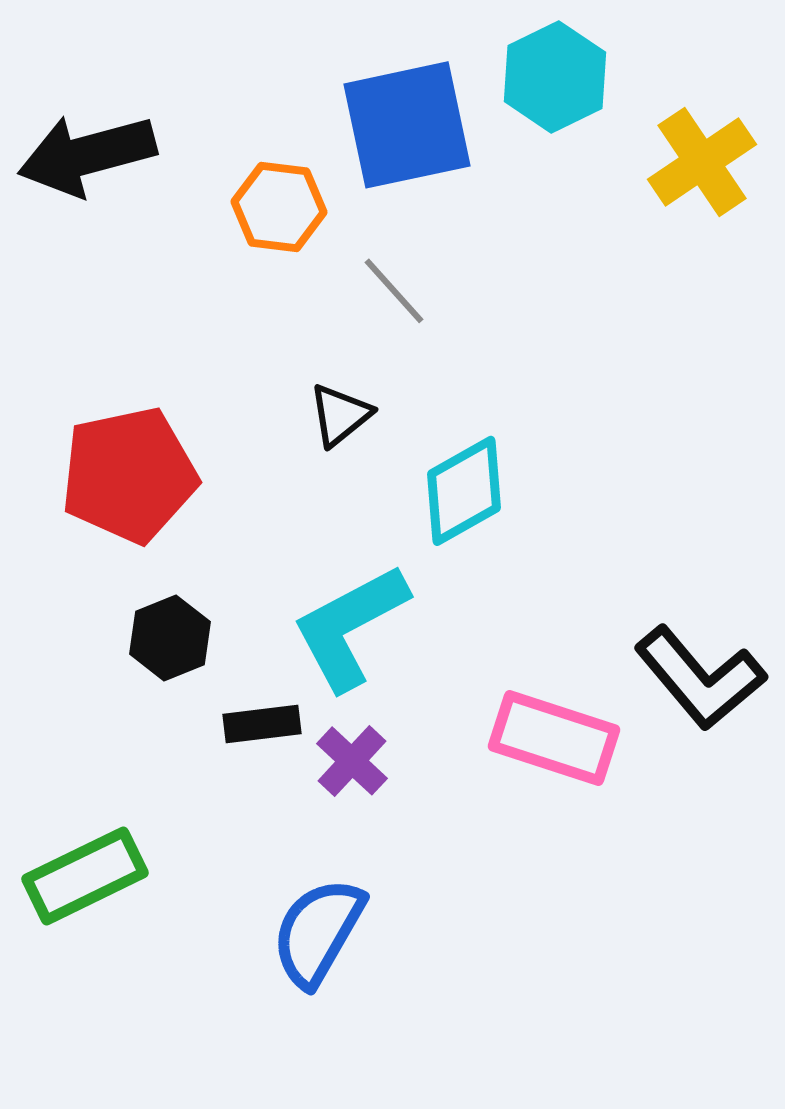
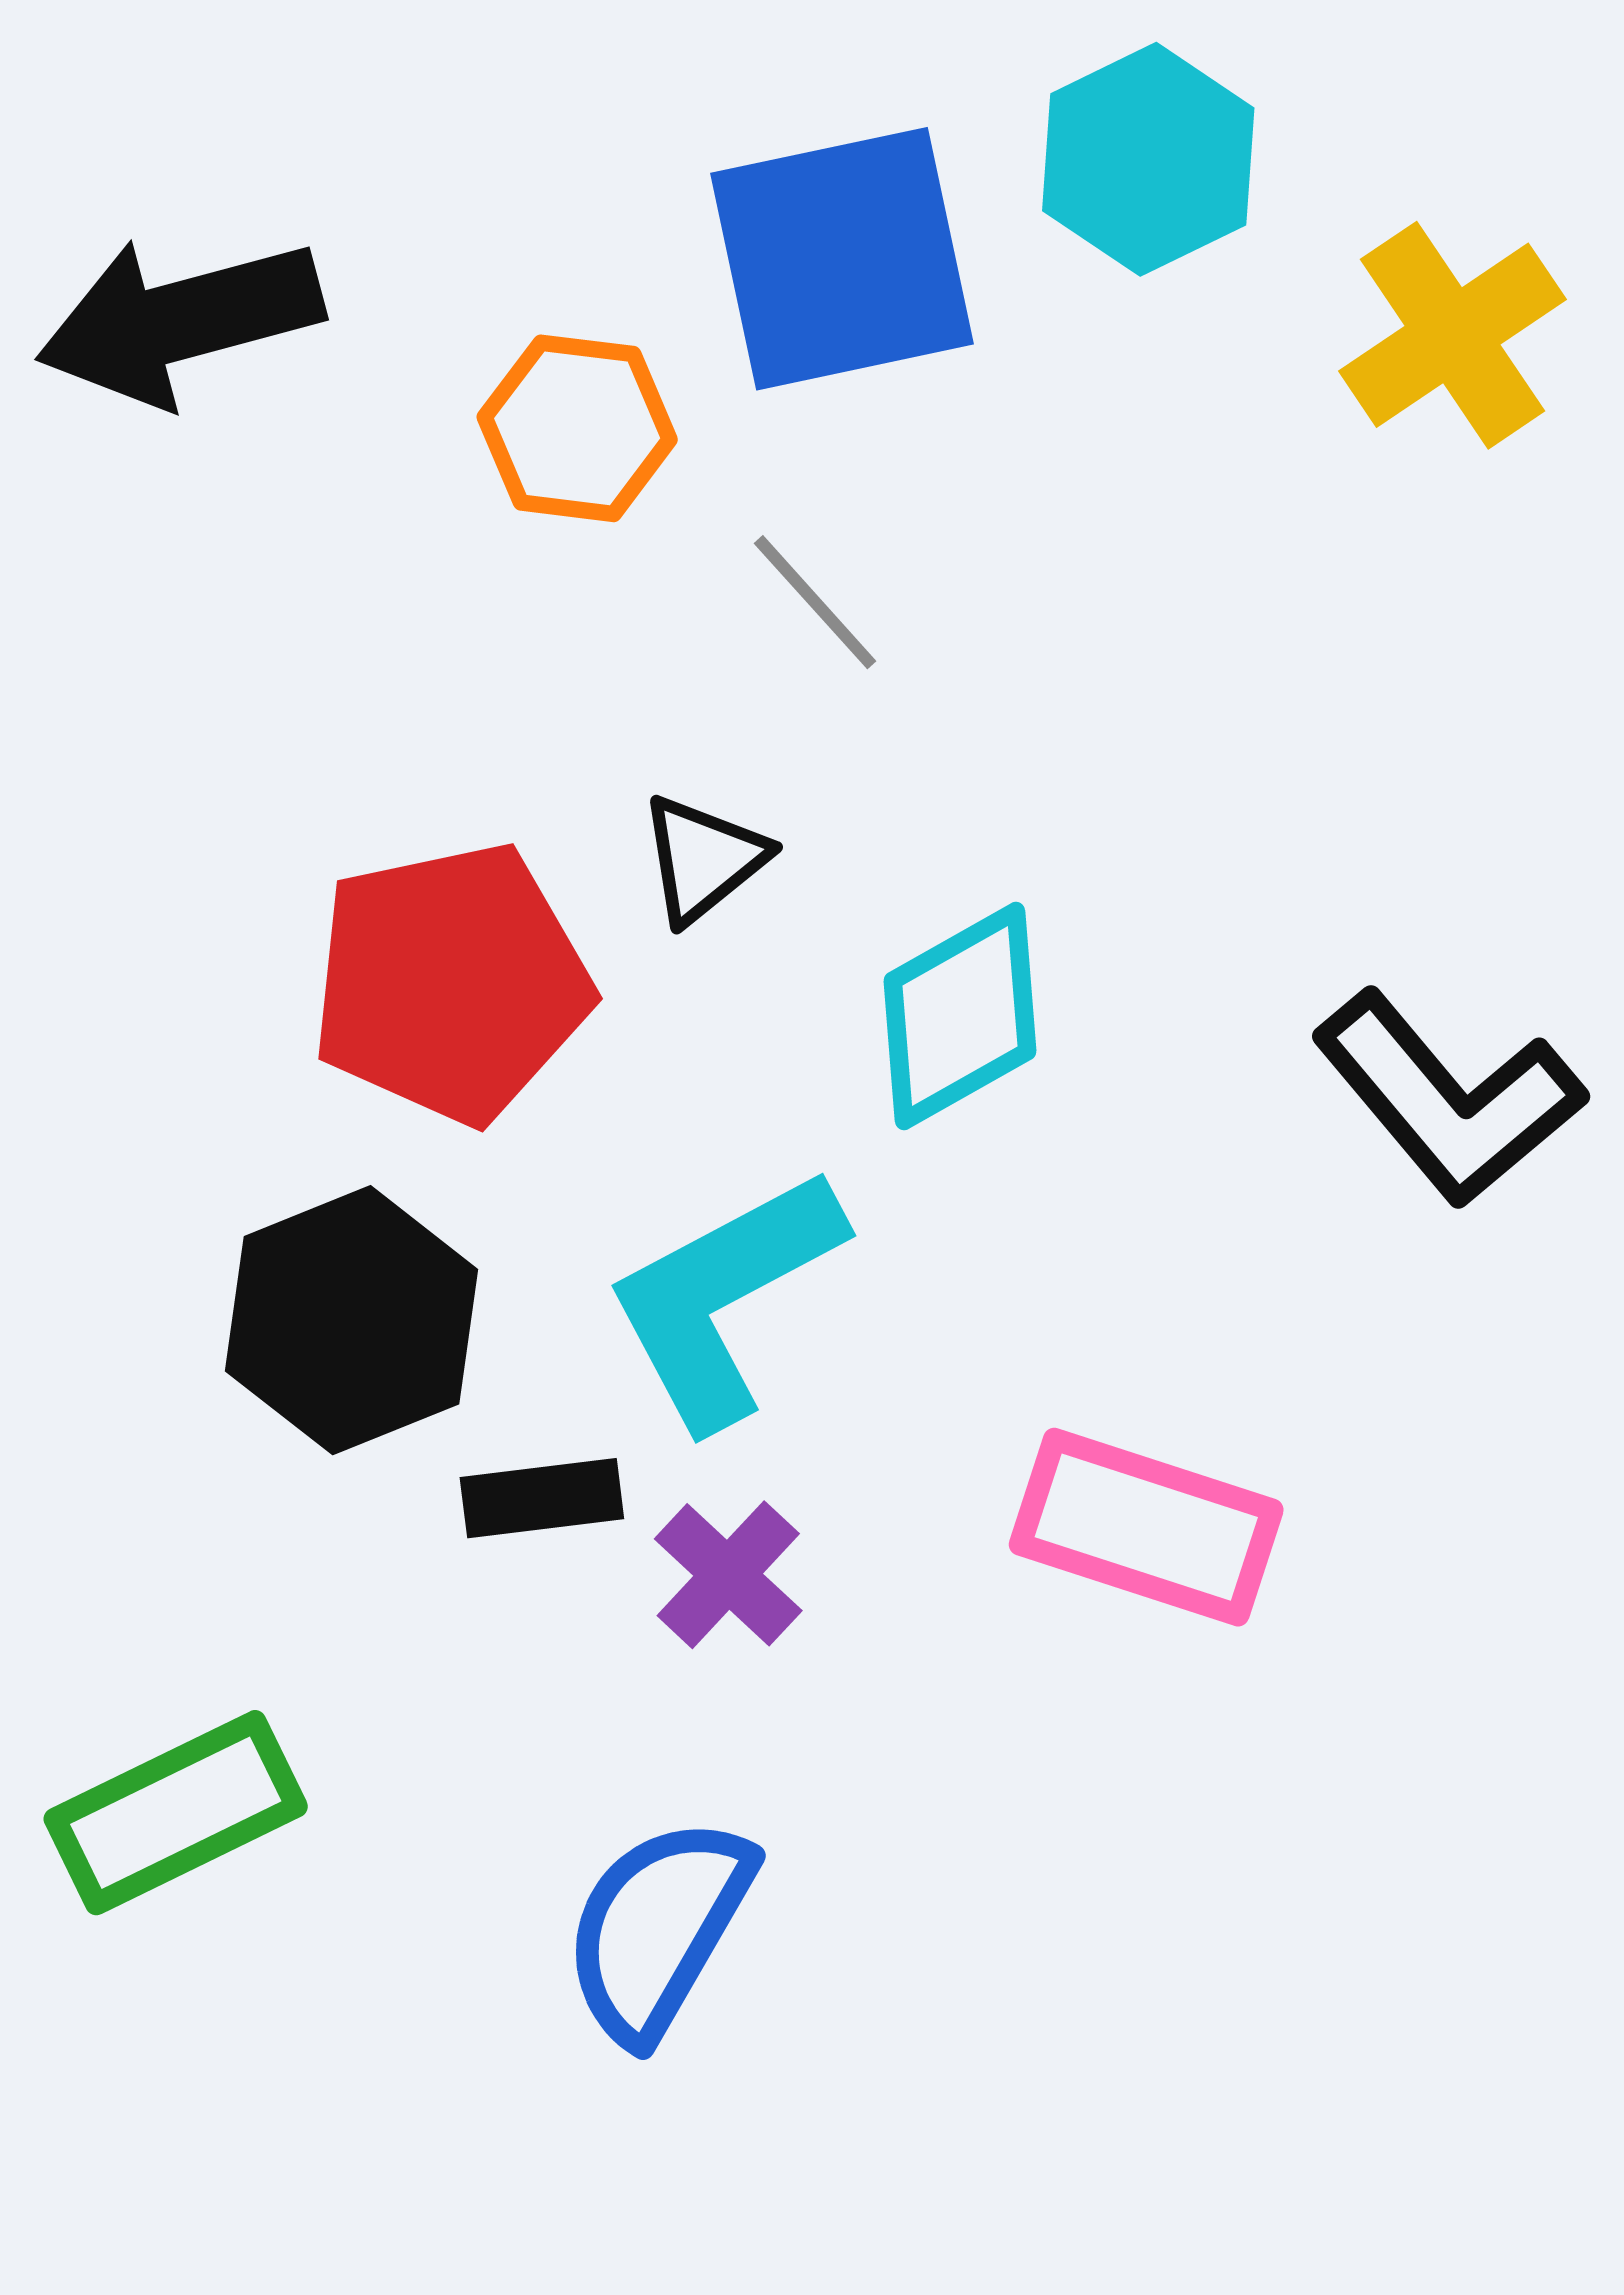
red pentagon: (129, 475) -> (451, 983), moved
black hexagon: (170, 638) -> (352, 1320), size x1.5
black L-shape: (700, 678) -> (1448, 1099), moved

